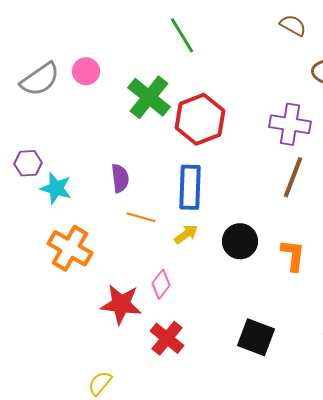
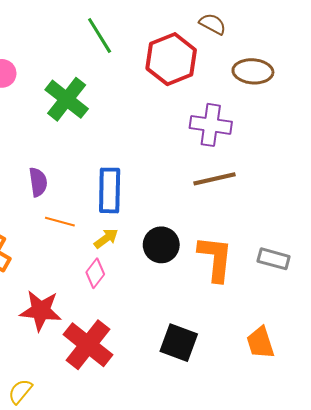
red hexagon: (200, 119) -> (171, 59), moved
brown line: (293, 177) -> (214, 179), turned 57
orange L-shape: (293, 255) -> (215, 258), size x1.4
pink diamond: (161, 284) -> (95, 273), moved
red cross: (167, 338) -> (88, 345), size x1.4

